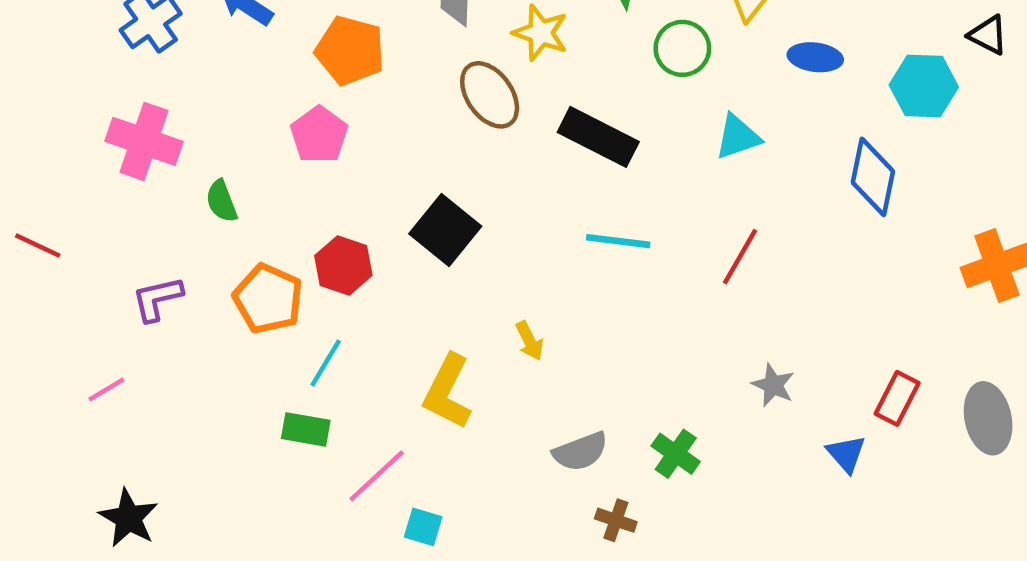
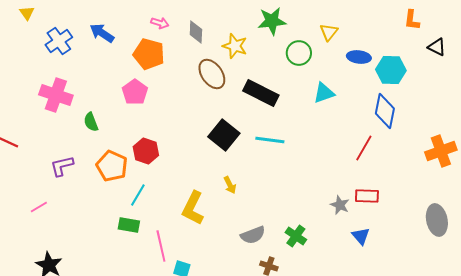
cyan hexagon: (924, 86) -> (391, 70), moved
black square: (445, 230) -> (224, 135), moved
red line: (740, 257) -> (364, 148), moved
red rectangle: (897, 398) -> (367, 196), moved, turned 65
blue triangle: (846, 454) -> (361, 236), moved
pink line: (377, 476) -> (161, 246), turned -60

